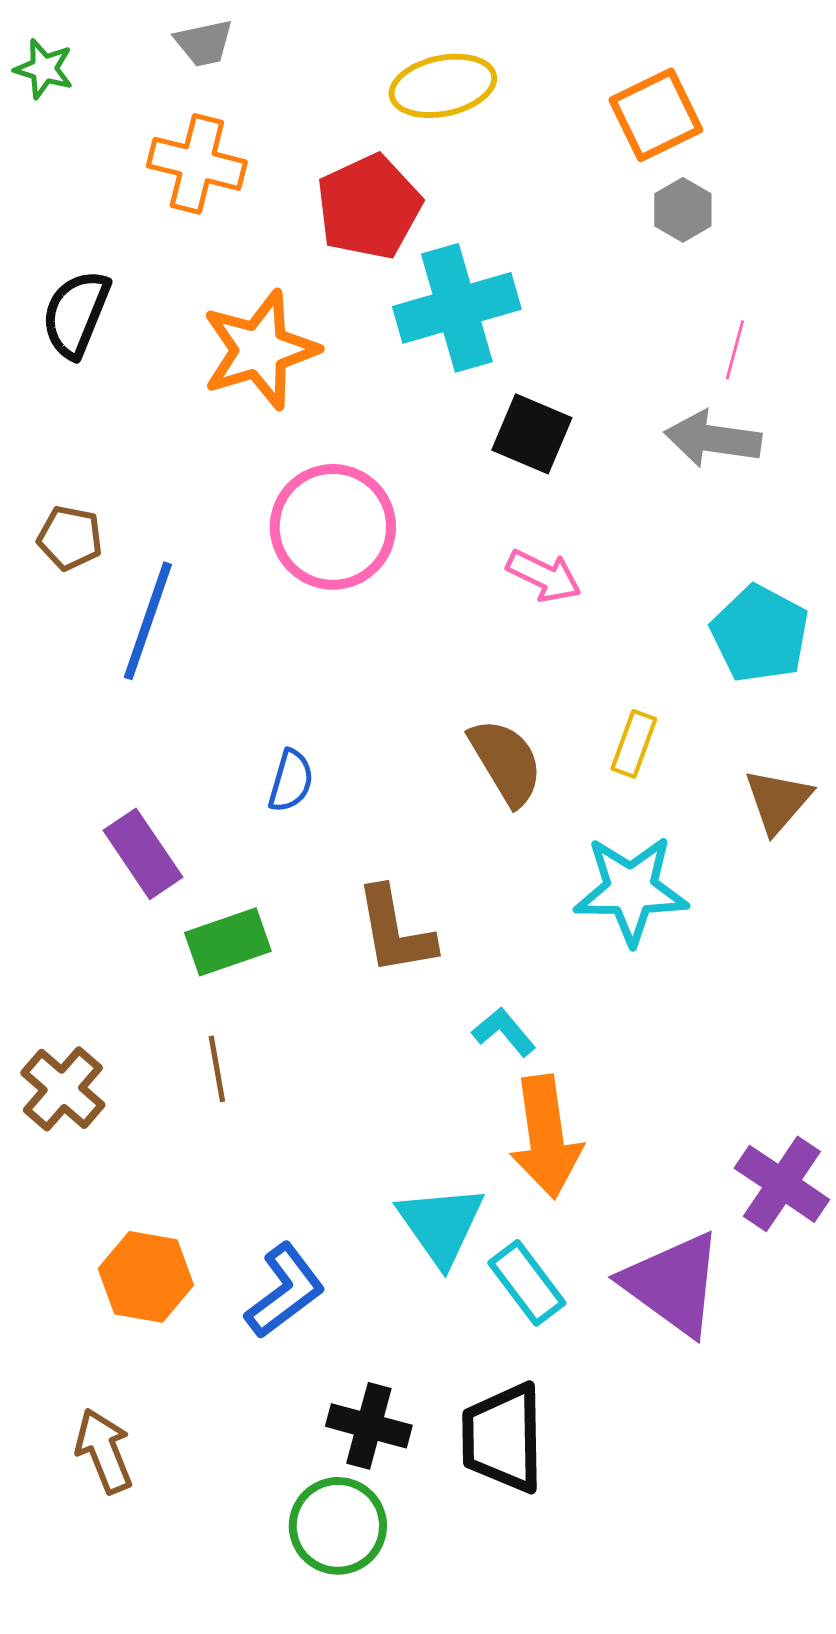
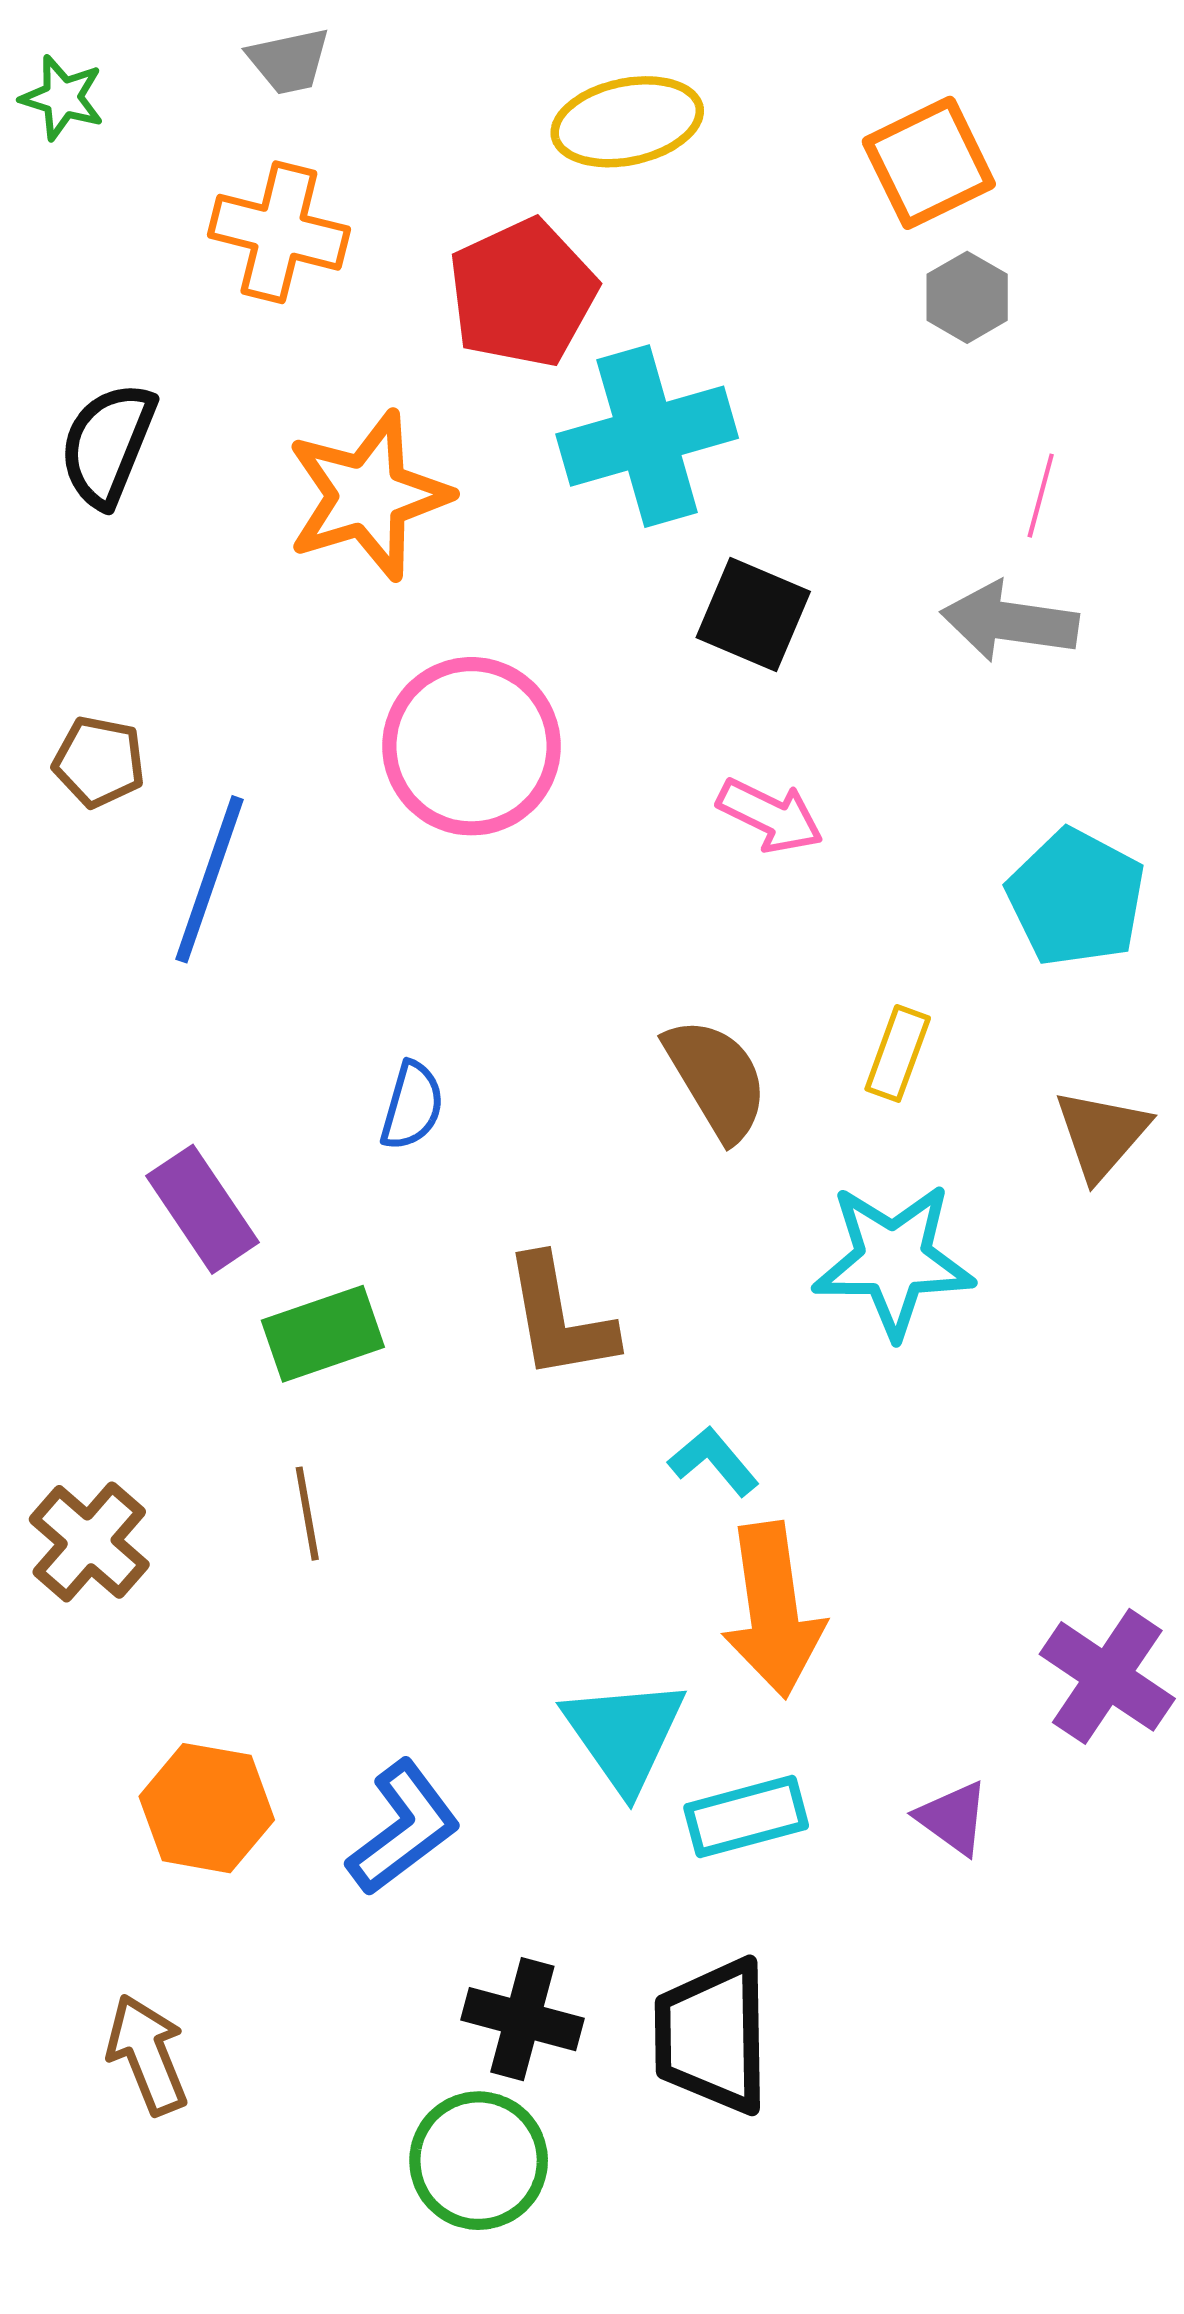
cyan rectangle: (527, 1283) -> (746, 1817), turned -68
purple triangle: (673, 1284) -> (953, 1818), size x0.5

